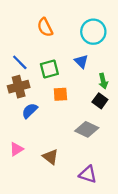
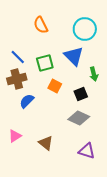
blue triangle: (81, 61) -> (74, 56), size x1.5
orange square: (60, 94) -> (55, 86), turned 32
black square: (100, 101) -> (81, 94), moved, turned 32
purple triangle: (88, 174) -> (87, 151), moved

